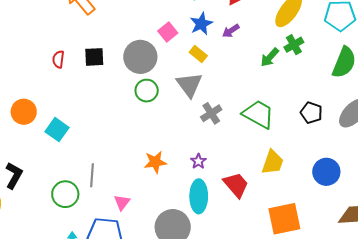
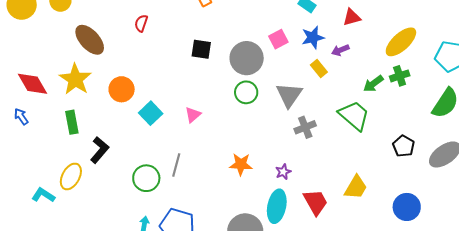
yellow rectangle: (198, 54) -> (319, 69), moved
red semicircle: (58, 59) -> (141, 23), moved
green trapezoid: (258, 114) -> (354, 115), moved
pink triangle: (122, 202) -> (193, 115), moved

